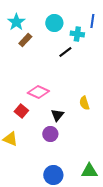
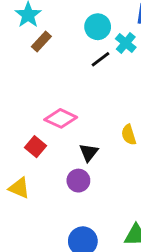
cyan circle: (54, 23) -> (98, 27), moved
cyan cross: (77, 34) -> (126, 43), moved, turned 32

